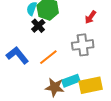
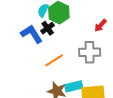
blue L-shape: (17, 55) -> (32, 34), moved

